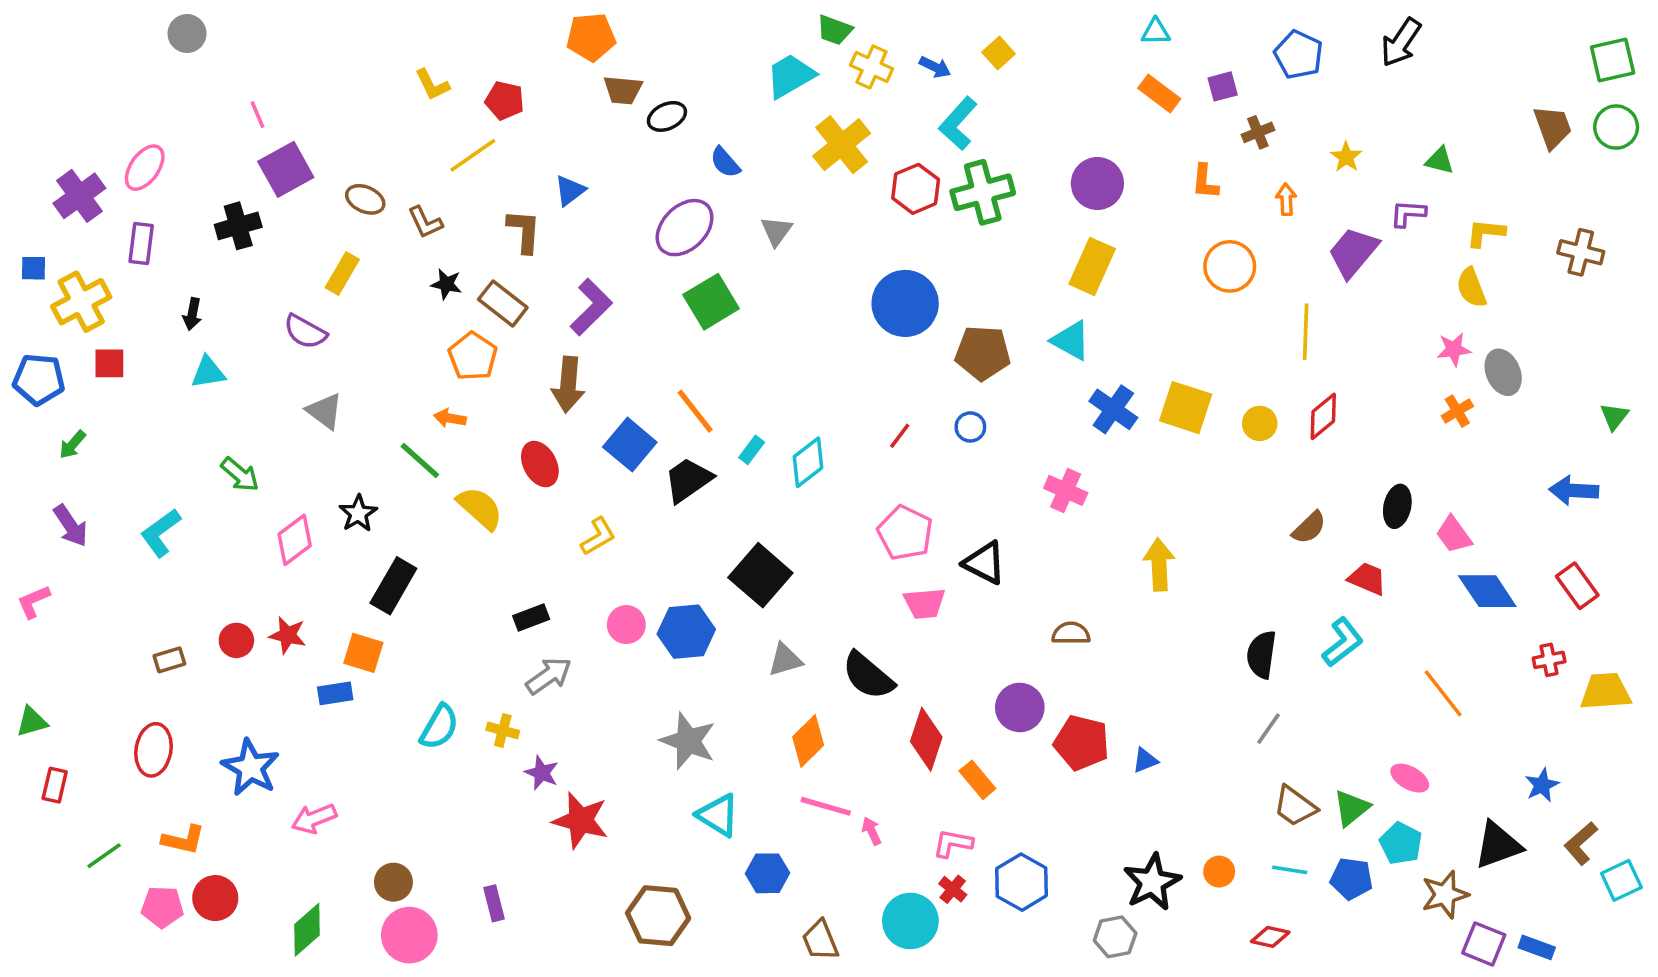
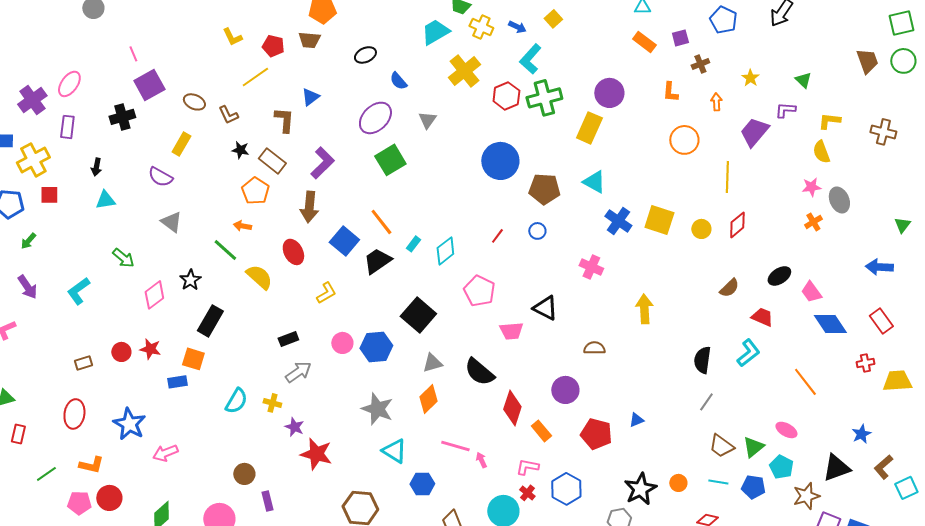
brown trapezoid: (623, 90) -> (309, 40), moved
green triangle: (1440, 161) -> (803, 80), turned 30
yellow rectangle: (1092, 266) -> (589, 128), moved
black ellipse: (1397, 506) -> (779, 276), turned 45
pink pentagon: (905, 533) -> (479, 291), moved
orange diamond: (808, 741) -> (428, 399), moved
red pentagon: (1082, 743) -> (596, 434), moved
brown circle: (393, 882) -> (244, 474), moved

